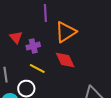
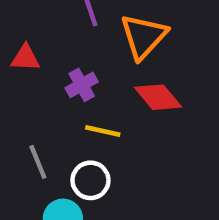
red triangle: (16, 37) -> (25, 58), moved, turned -32

